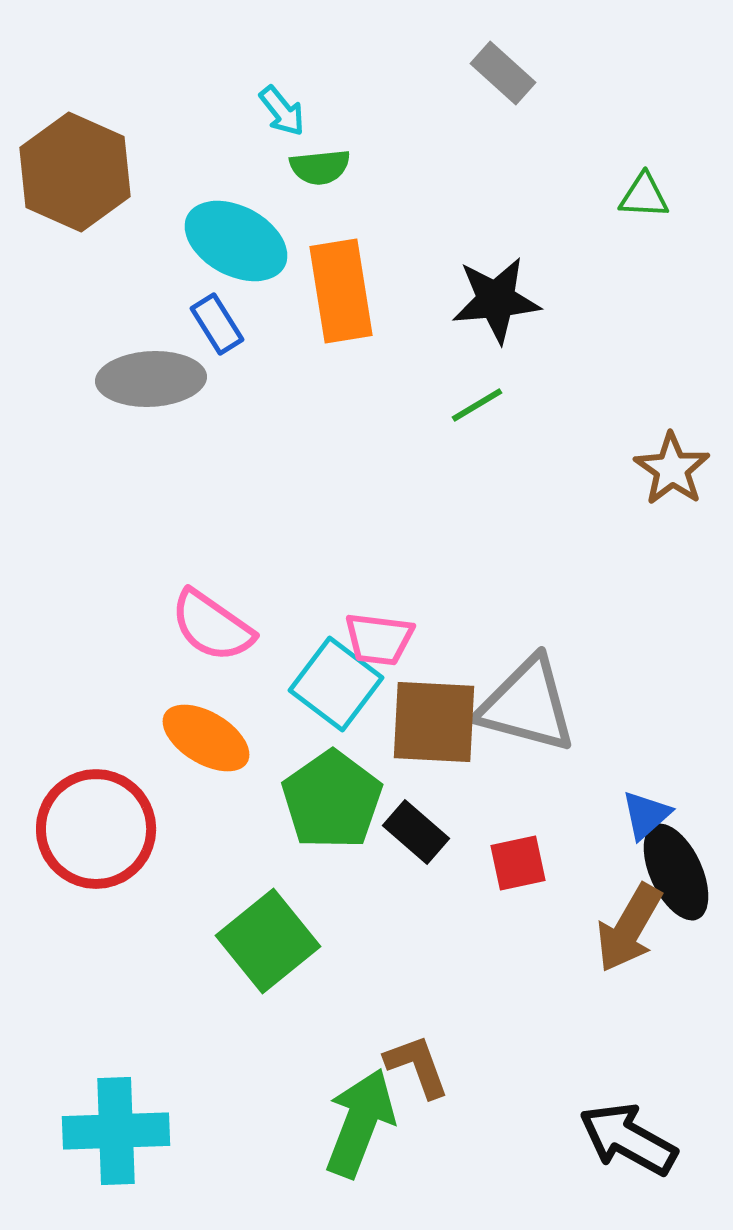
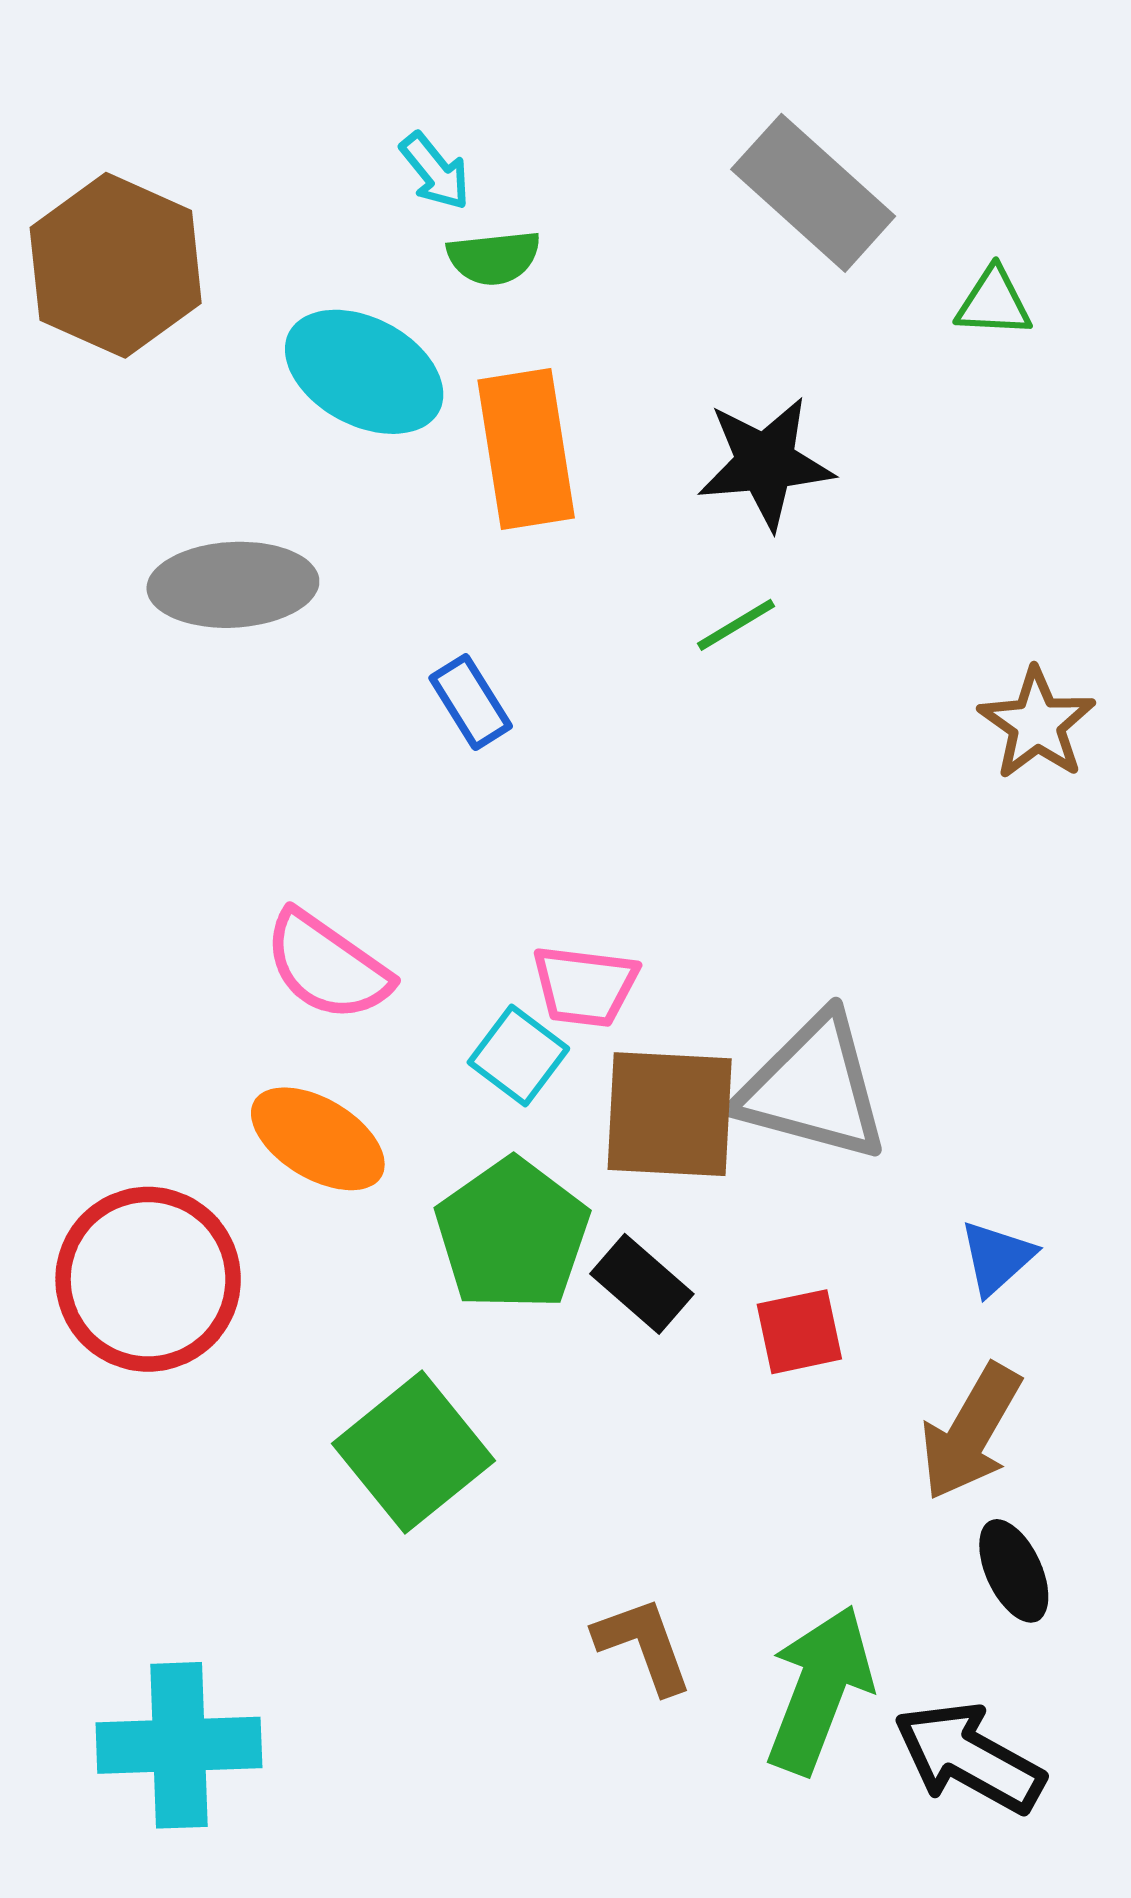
gray rectangle: (503, 73) -> (813, 193), moved, size x1.6
blue rectangle: (217, 324) -> (471, 702), moved
cyan square: (336, 684) -> (518, 1055), size x0.7
black ellipse: (676, 872) -> (1014, 1571), moved, size x0.7
green arrow: (360, 1123) -> (819, 1690), moved

